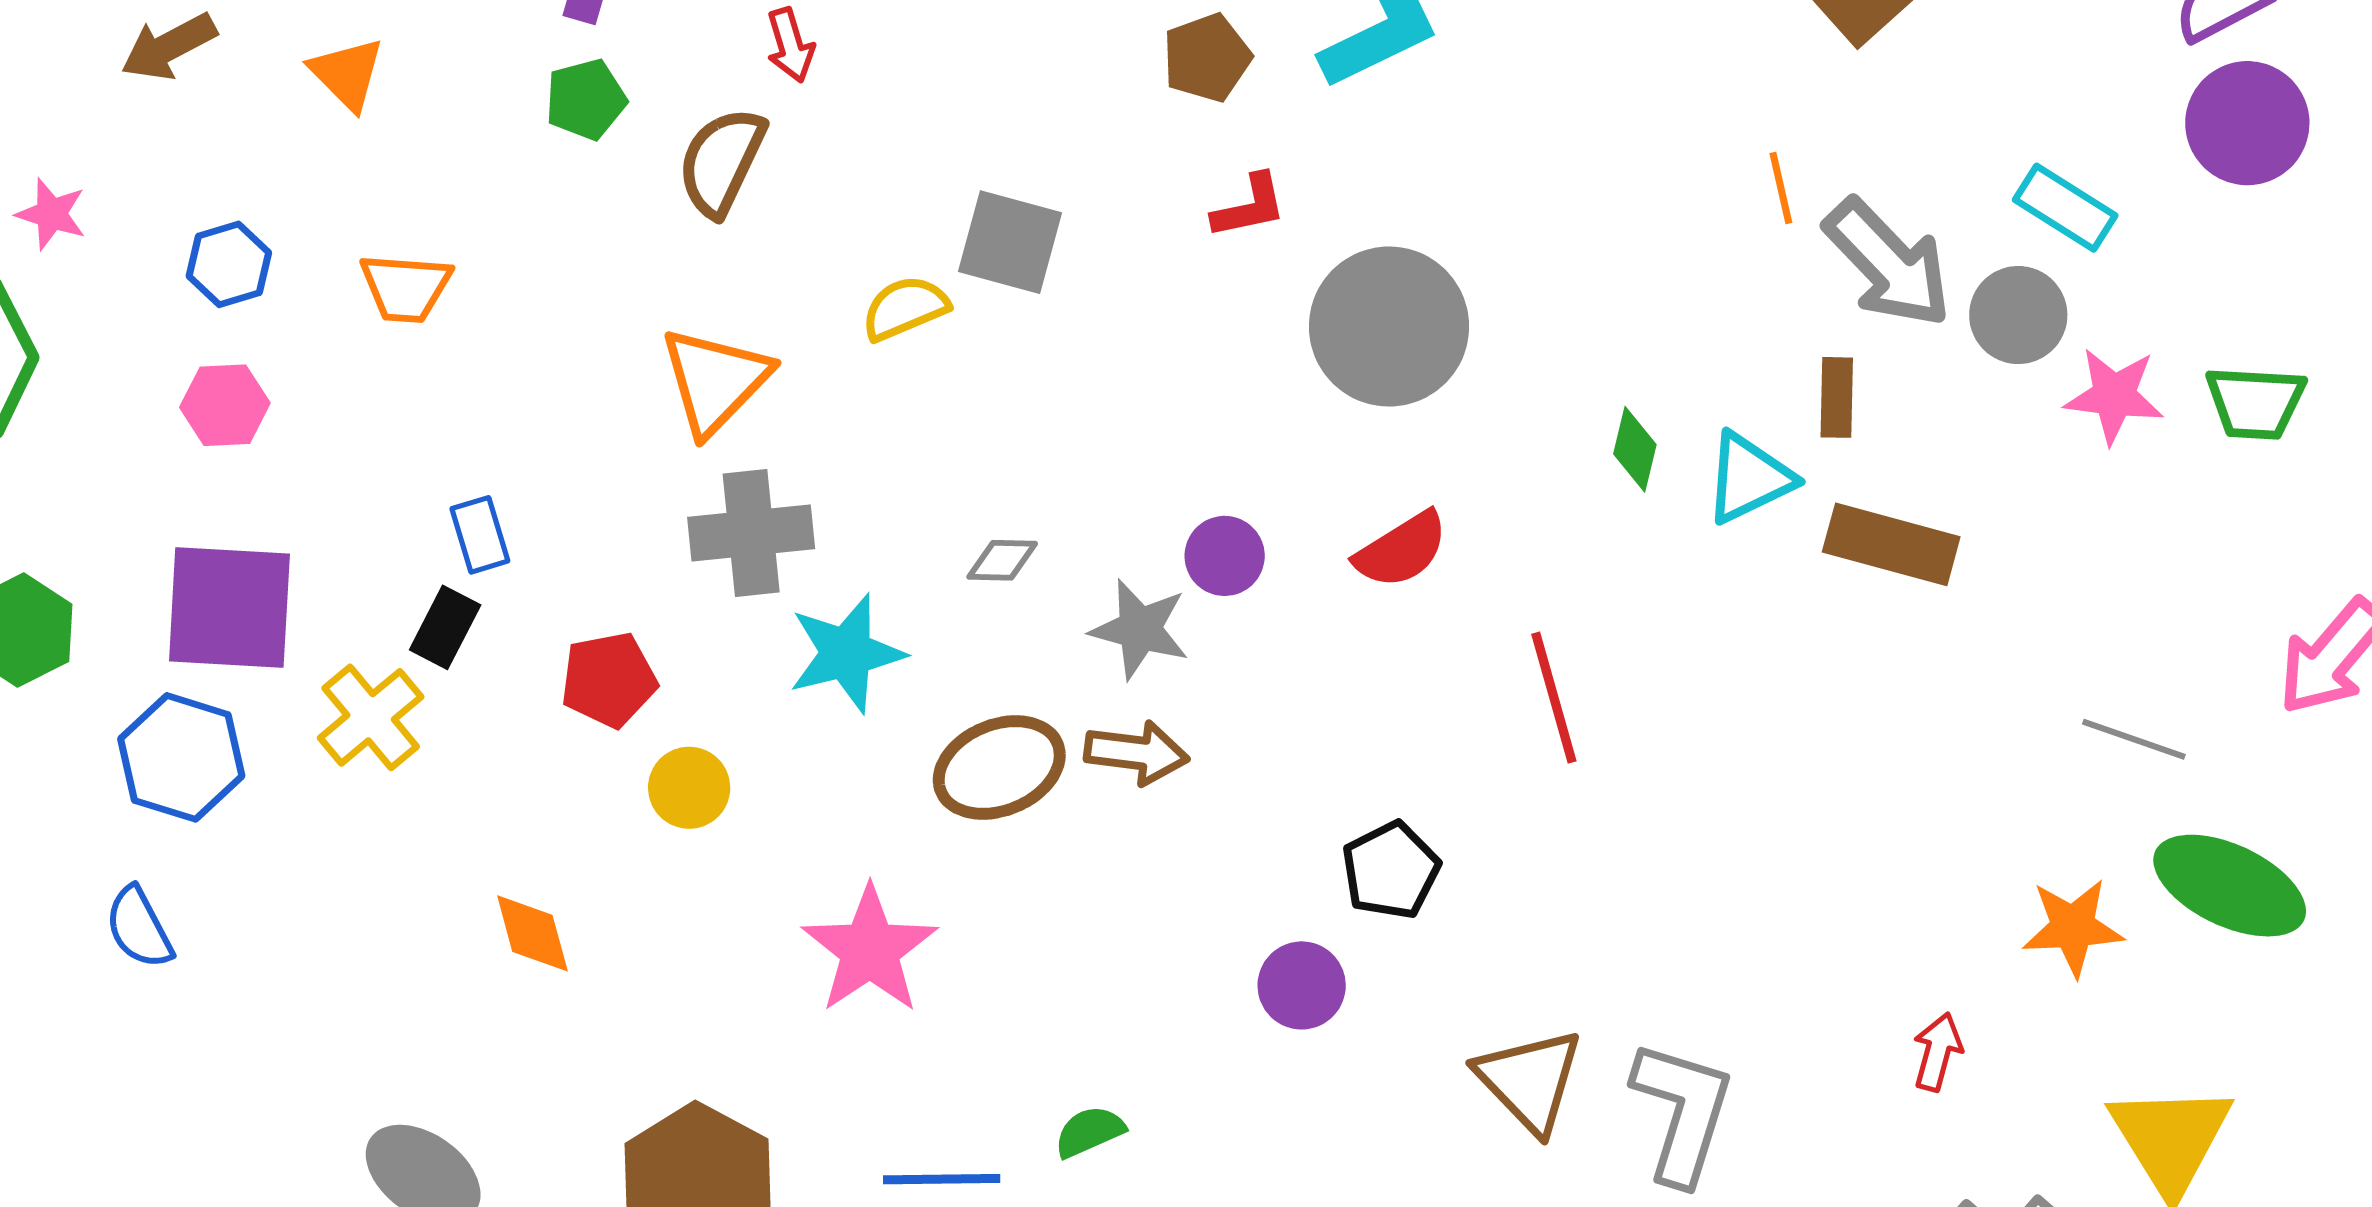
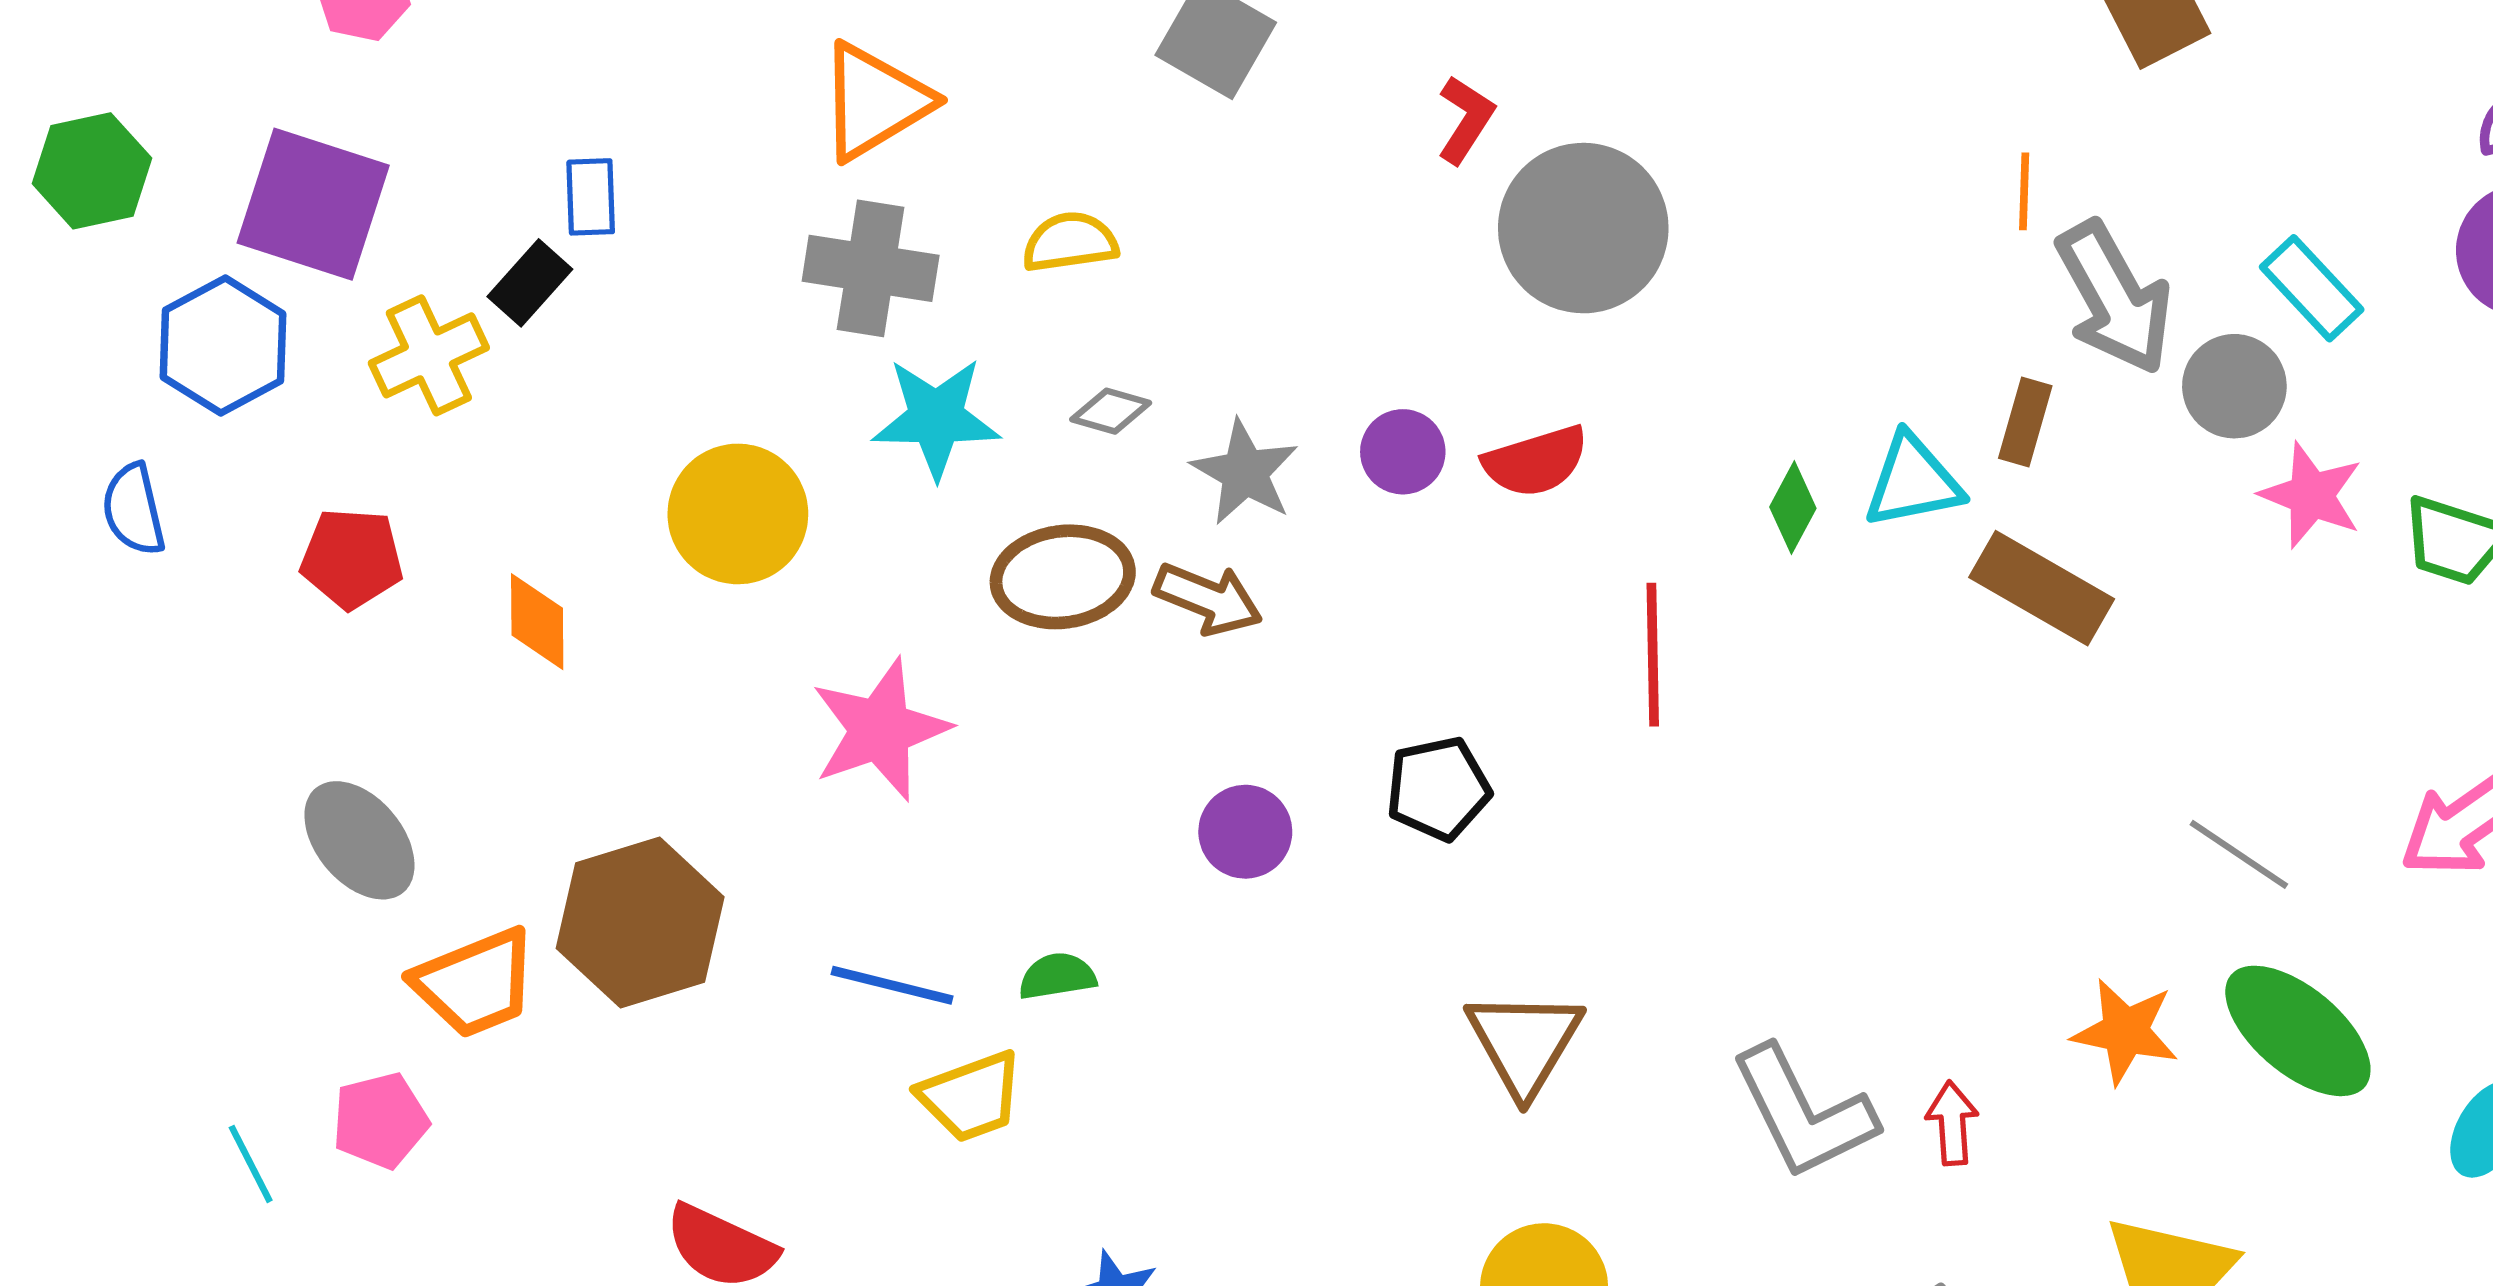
red L-shape: (1249, 206) -> (1466, 119), moved, turned -60
yellow semicircle: (905, 308) -> (1070, 242), moved
green diamond: (1635, 449) -> (1793, 508), moved
purple circle: (1225, 556) -> (1403, 452), moved
gray diamond: (1002, 560) -> (1111, 411), moved
red pentagon: (609, 680) -> (352, 558), moved
yellow circle: (689, 788) -> (738, 514), size x1.6
purple circle: (1302, 985) -> (1245, 832), moved
red arrow: (1938, 1052) -> (1952, 1123), turned -34
gray L-shape: (1682, 1112) -> (1803, 1113), moved, turned 122

